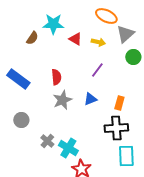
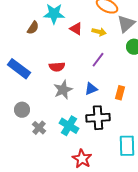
red semicircle: (56, 77) -> (57, 67), turned 91
black cross: (116, 128) -> (98, 118), moved
gray cross: (47, 141) -> (39, 128), moved
cyan cross: (68, 148) -> (69, 126), moved

